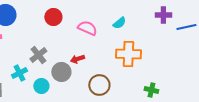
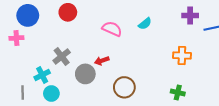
red circle: (53, 17) -> (68, 12), moved
orange cross: (128, 54) -> (182, 55), moved, size x0.7
cyan circle: (41, 86) -> (51, 93), moved

